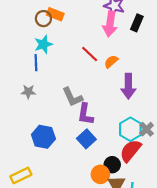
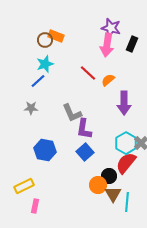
blue line: (36, 63) -> (38, 81), turned 49

